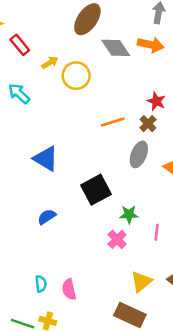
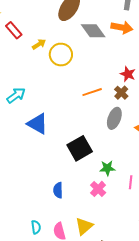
cyan arrow: (19, 93) -> (16, 95), moved, turned 102
blue semicircle: (47, 217) -> (58, 190), moved, turned -56
yellow triangle: (141, 282) -> (84, 226), moved

